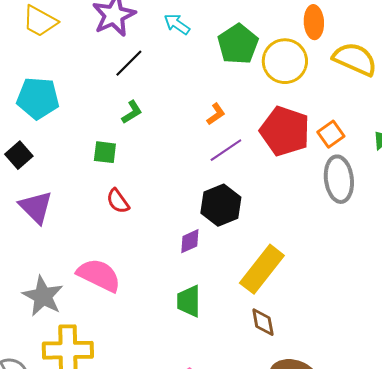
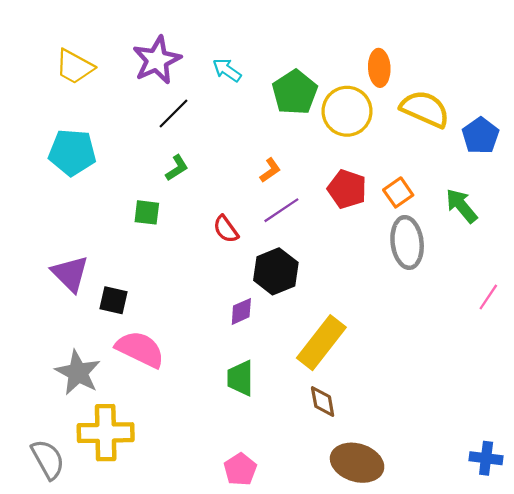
red pentagon: (285, 131) -> (347, 189), size x0.7
black square: (19, 155) -> (113, 300), moved, turned -36
red semicircle: (118, 201) -> (226, 229), moved

